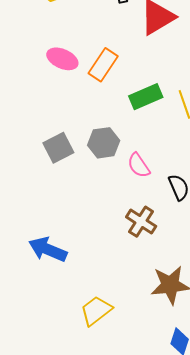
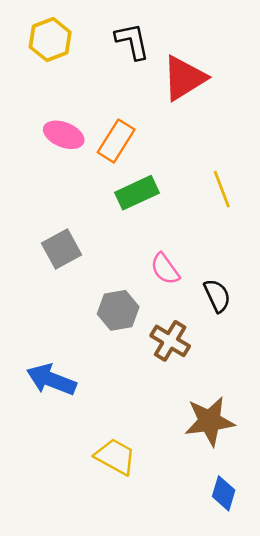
green rectangle: (146, 97) -> (137, 193), moved
gray hexagon: (104, 143) -> (118, 310), moved
yellow trapezoid: (96, 311) -> (115, 457), turned 68

